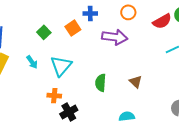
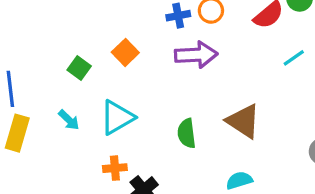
blue cross: (90, 13) -> (178, 16), moved
cyan triangle: (61, 66) -> (117, 117), turned 30
brown triangle: (136, 82) -> (243, 121), size x1.6

